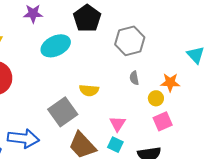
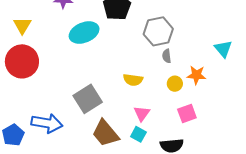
gray semicircle: (134, 78) -> (167, 56), moved
yellow semicircle: (89, 90) -> (133, 80), moved
yellow circle: (156, 98) -> (175, 84), moved

